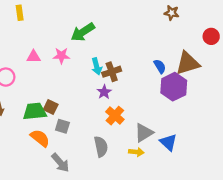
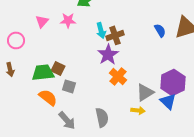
pink triangle: (34, 57) -> (42, 21), turned -48
purple hexagon: (174, 87) -> (173, 82), moved
purple star: (104, 92) -> (108, 54), size x1.5
gray semicircle: (101, 147) -> (102, 117), moved

